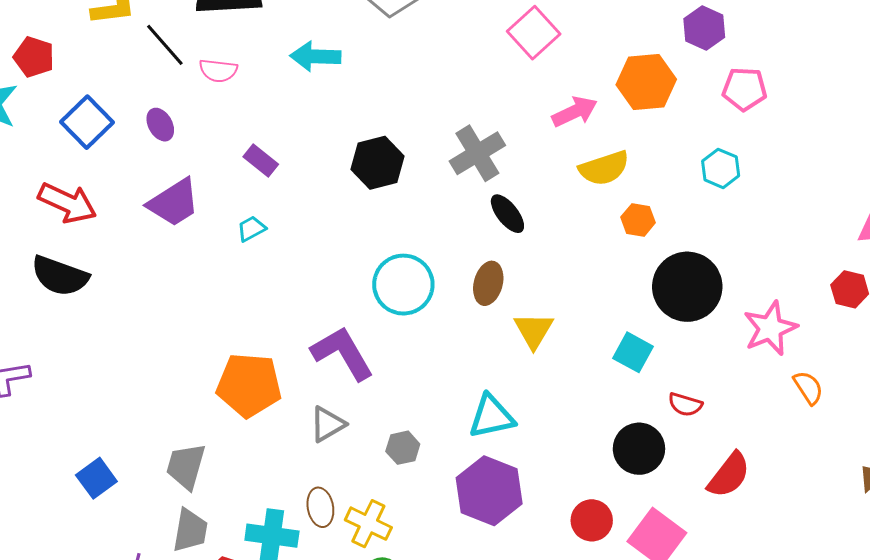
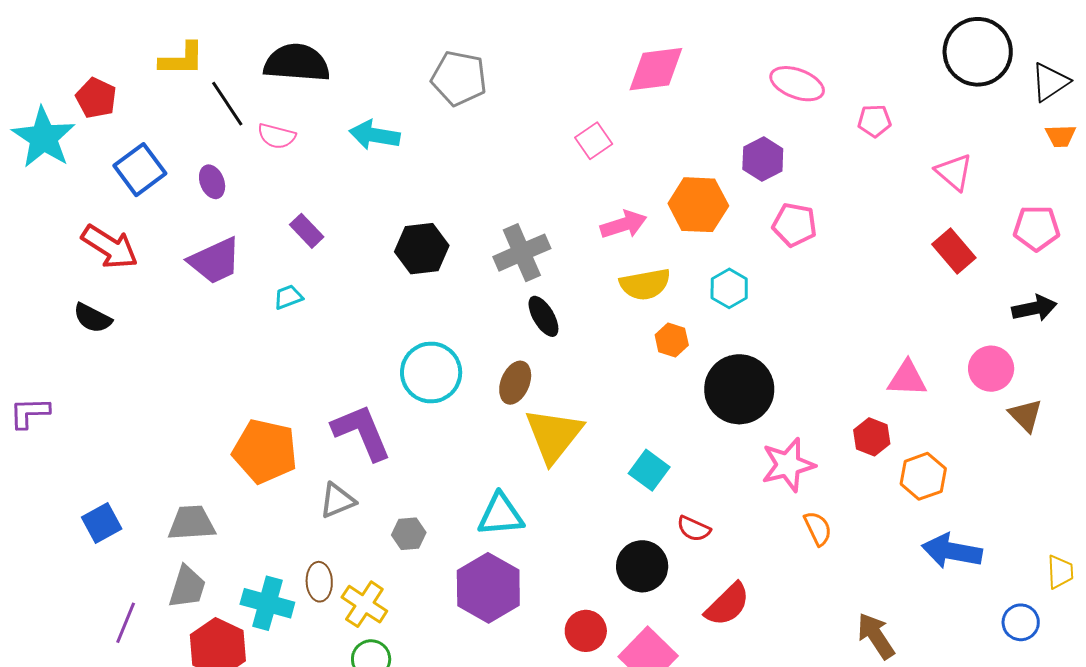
pink square: (534, 33) -> (594, 141), size x0.7
cyan hexagon: (721, 168) -> (729, 288), moved
black semicircle: (60, 276) -> (92, 318), size x0.7
black circle: (687, 287) -> (739, 389), moved
yellow triangle: (534, 330) -> (554, 435), size x1.5
gray trapezoid: (186, 466) -> (192, 523), turned 63

